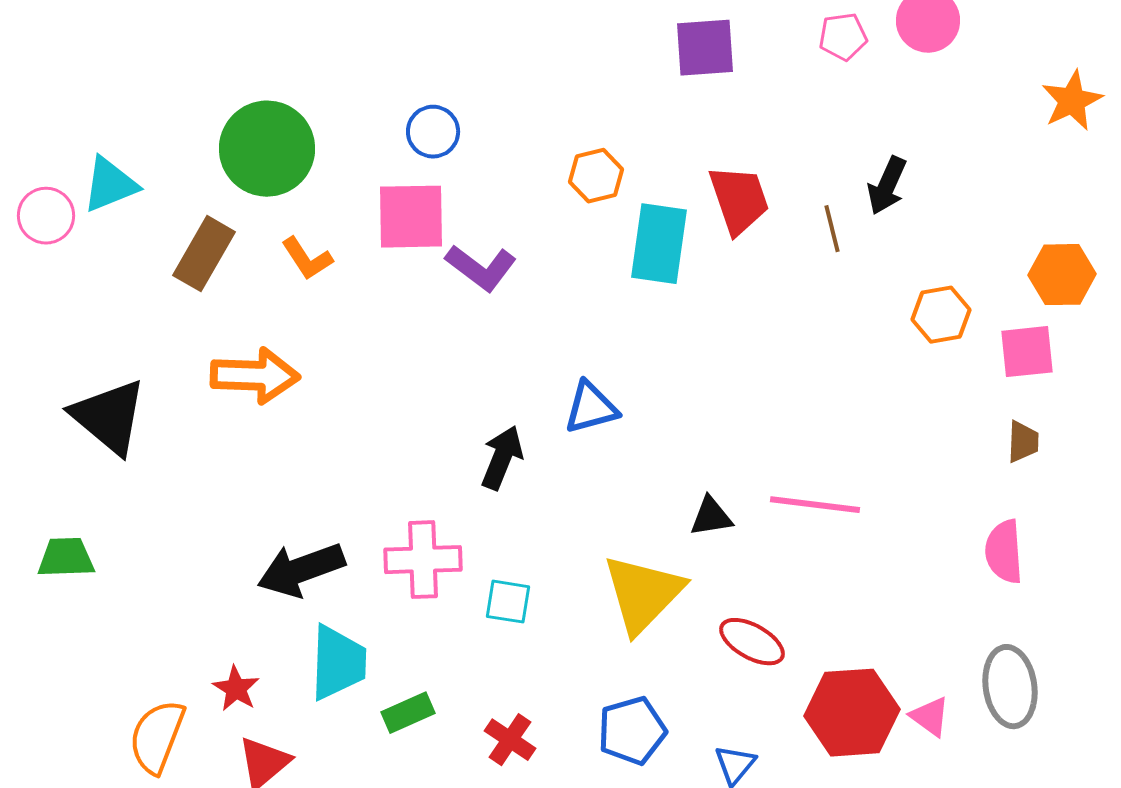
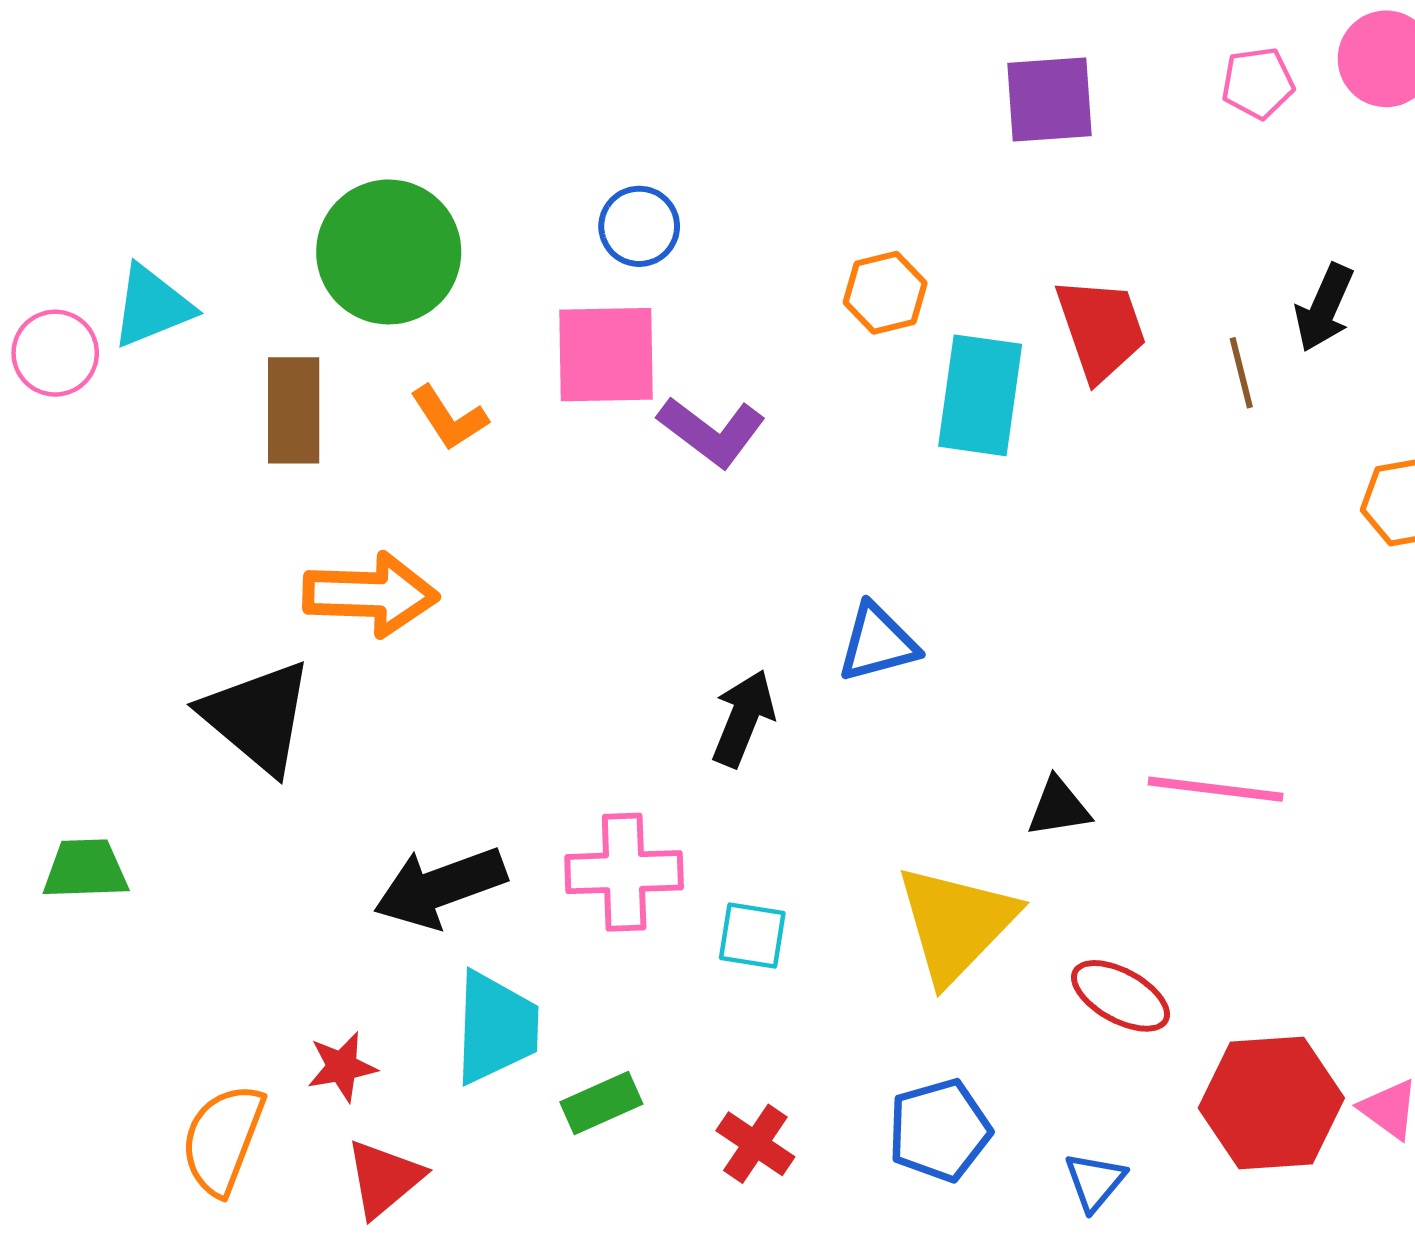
brown rectangle: (204, 254) -> (294, 410), turned -30
black triangle: (109, 417) -> (257, 717), moved
red star: (236, 689) -> (342, 1067), turned 30

